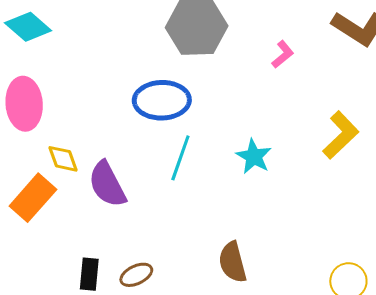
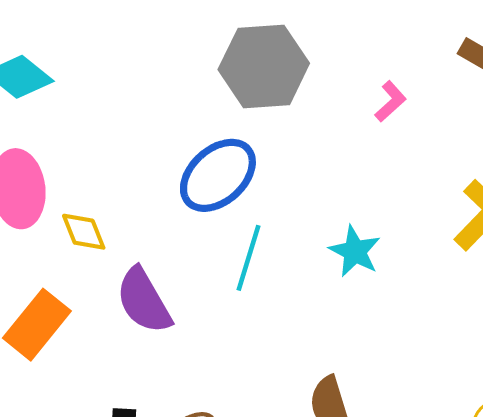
blue ellipse: (162, 100) -> (218, 175), turned -38
yellow diamond: (63, 159) -> (84, 232), moved

